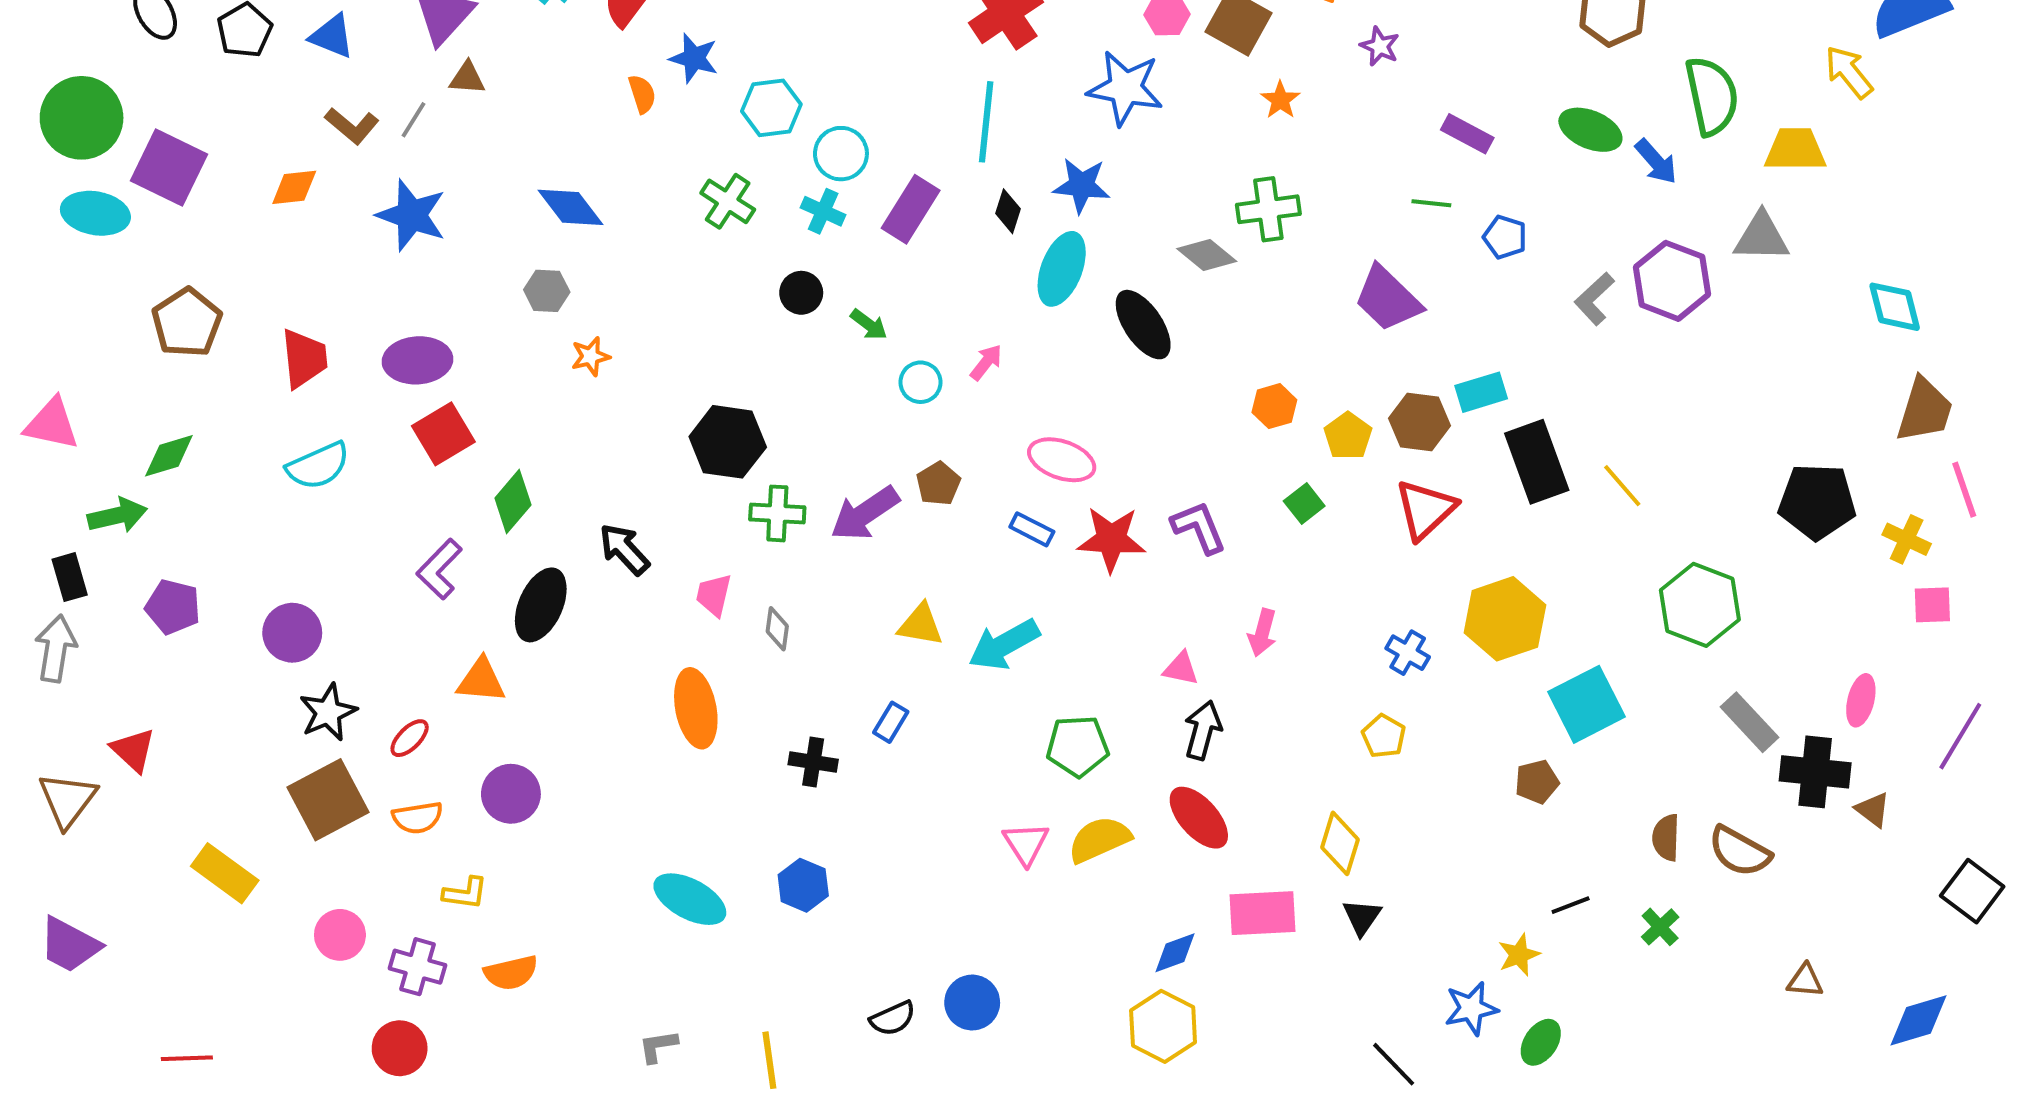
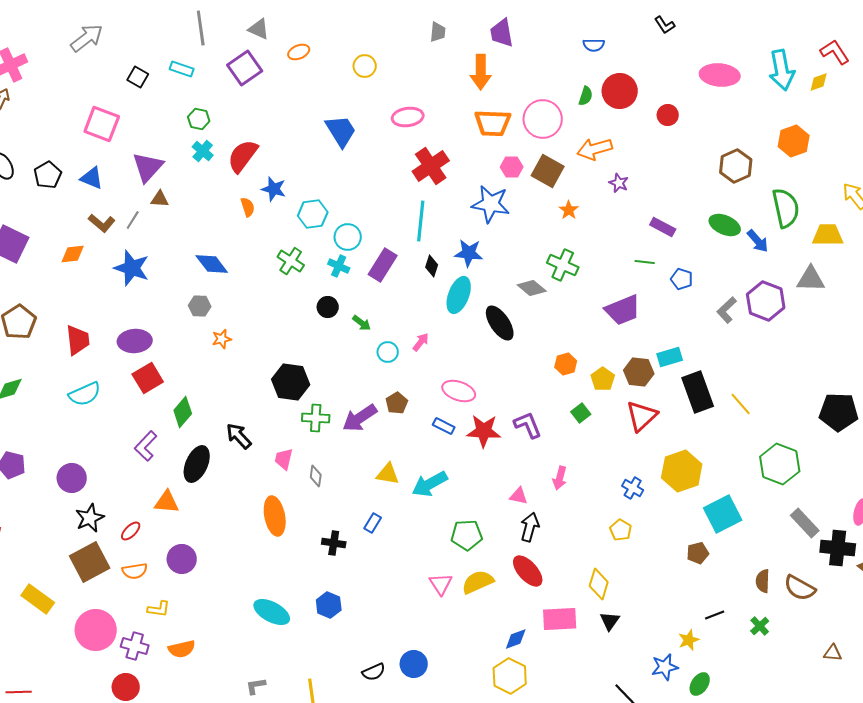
green cross: (1268, 209) -> (563, 265), turned 32
purple trapezoid: (1388, 299) -> (623, 310), turned -66
pink circle: (340, 935) -> (96, 630), size x1.6

